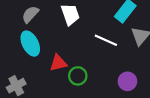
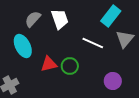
gray semicircle: (30, 14) -> (33, 19), moved
green circle: (78, 76) -> (70, 66), moved

